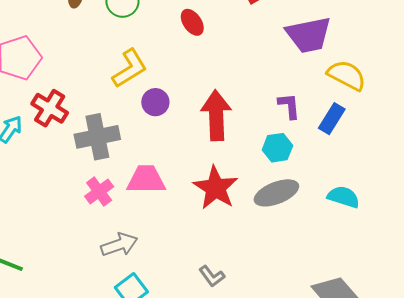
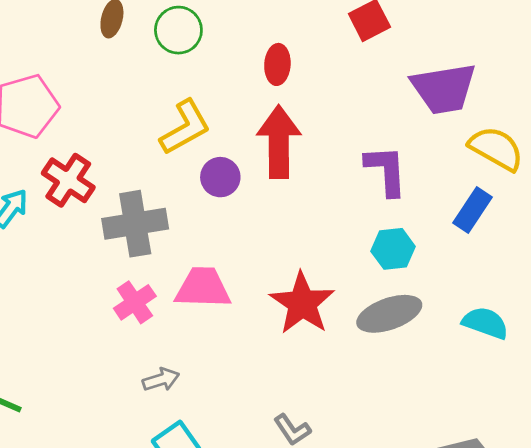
red ellipse: (192, 22) -> (277, 64), turned 36
purple L-shape: (289, 106) -> (386, 170), moved, size x1.4
red arrow: (216, 115) -> (279, 142), moved
gray arrow: (119, 245) -> (161, 380), size x0.7

